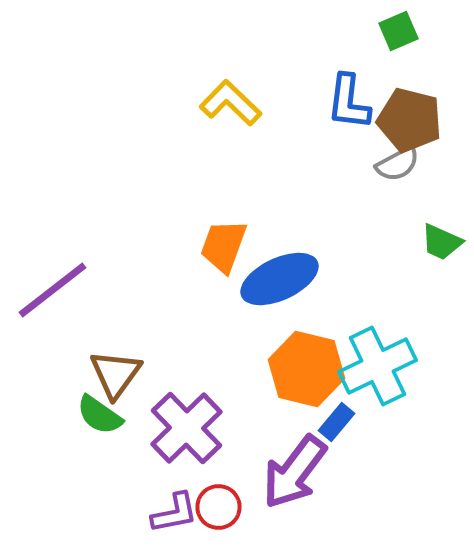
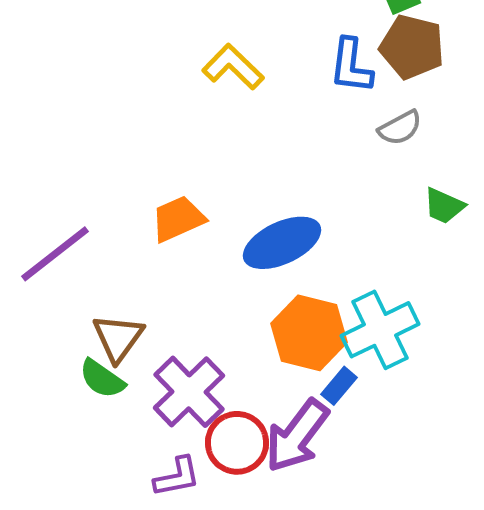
brown pentagon: (410, 120) -> (412, 47), moved
orange trapezoid: (224, 246) -> (178, 219), moved, turned 46
red circle: (218, 507) -> (237, 443), moved, size x1.4

